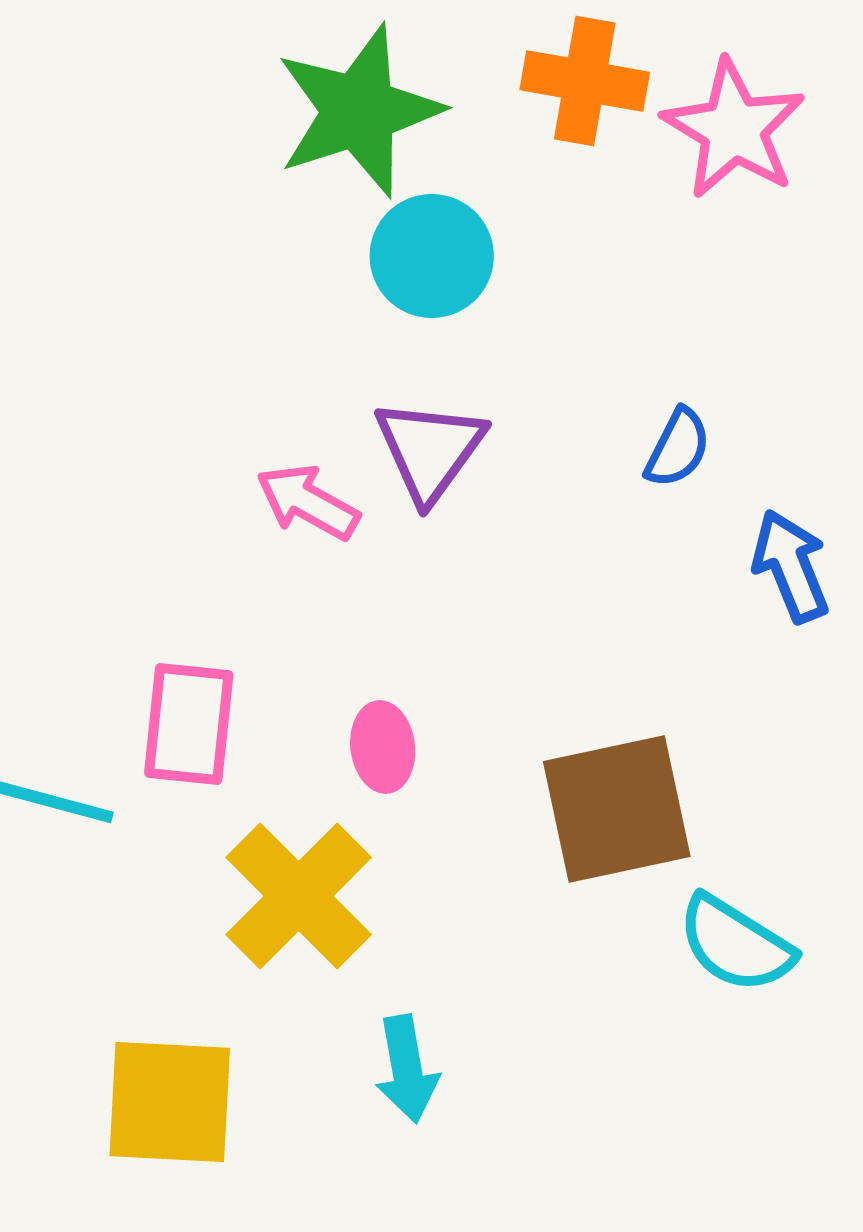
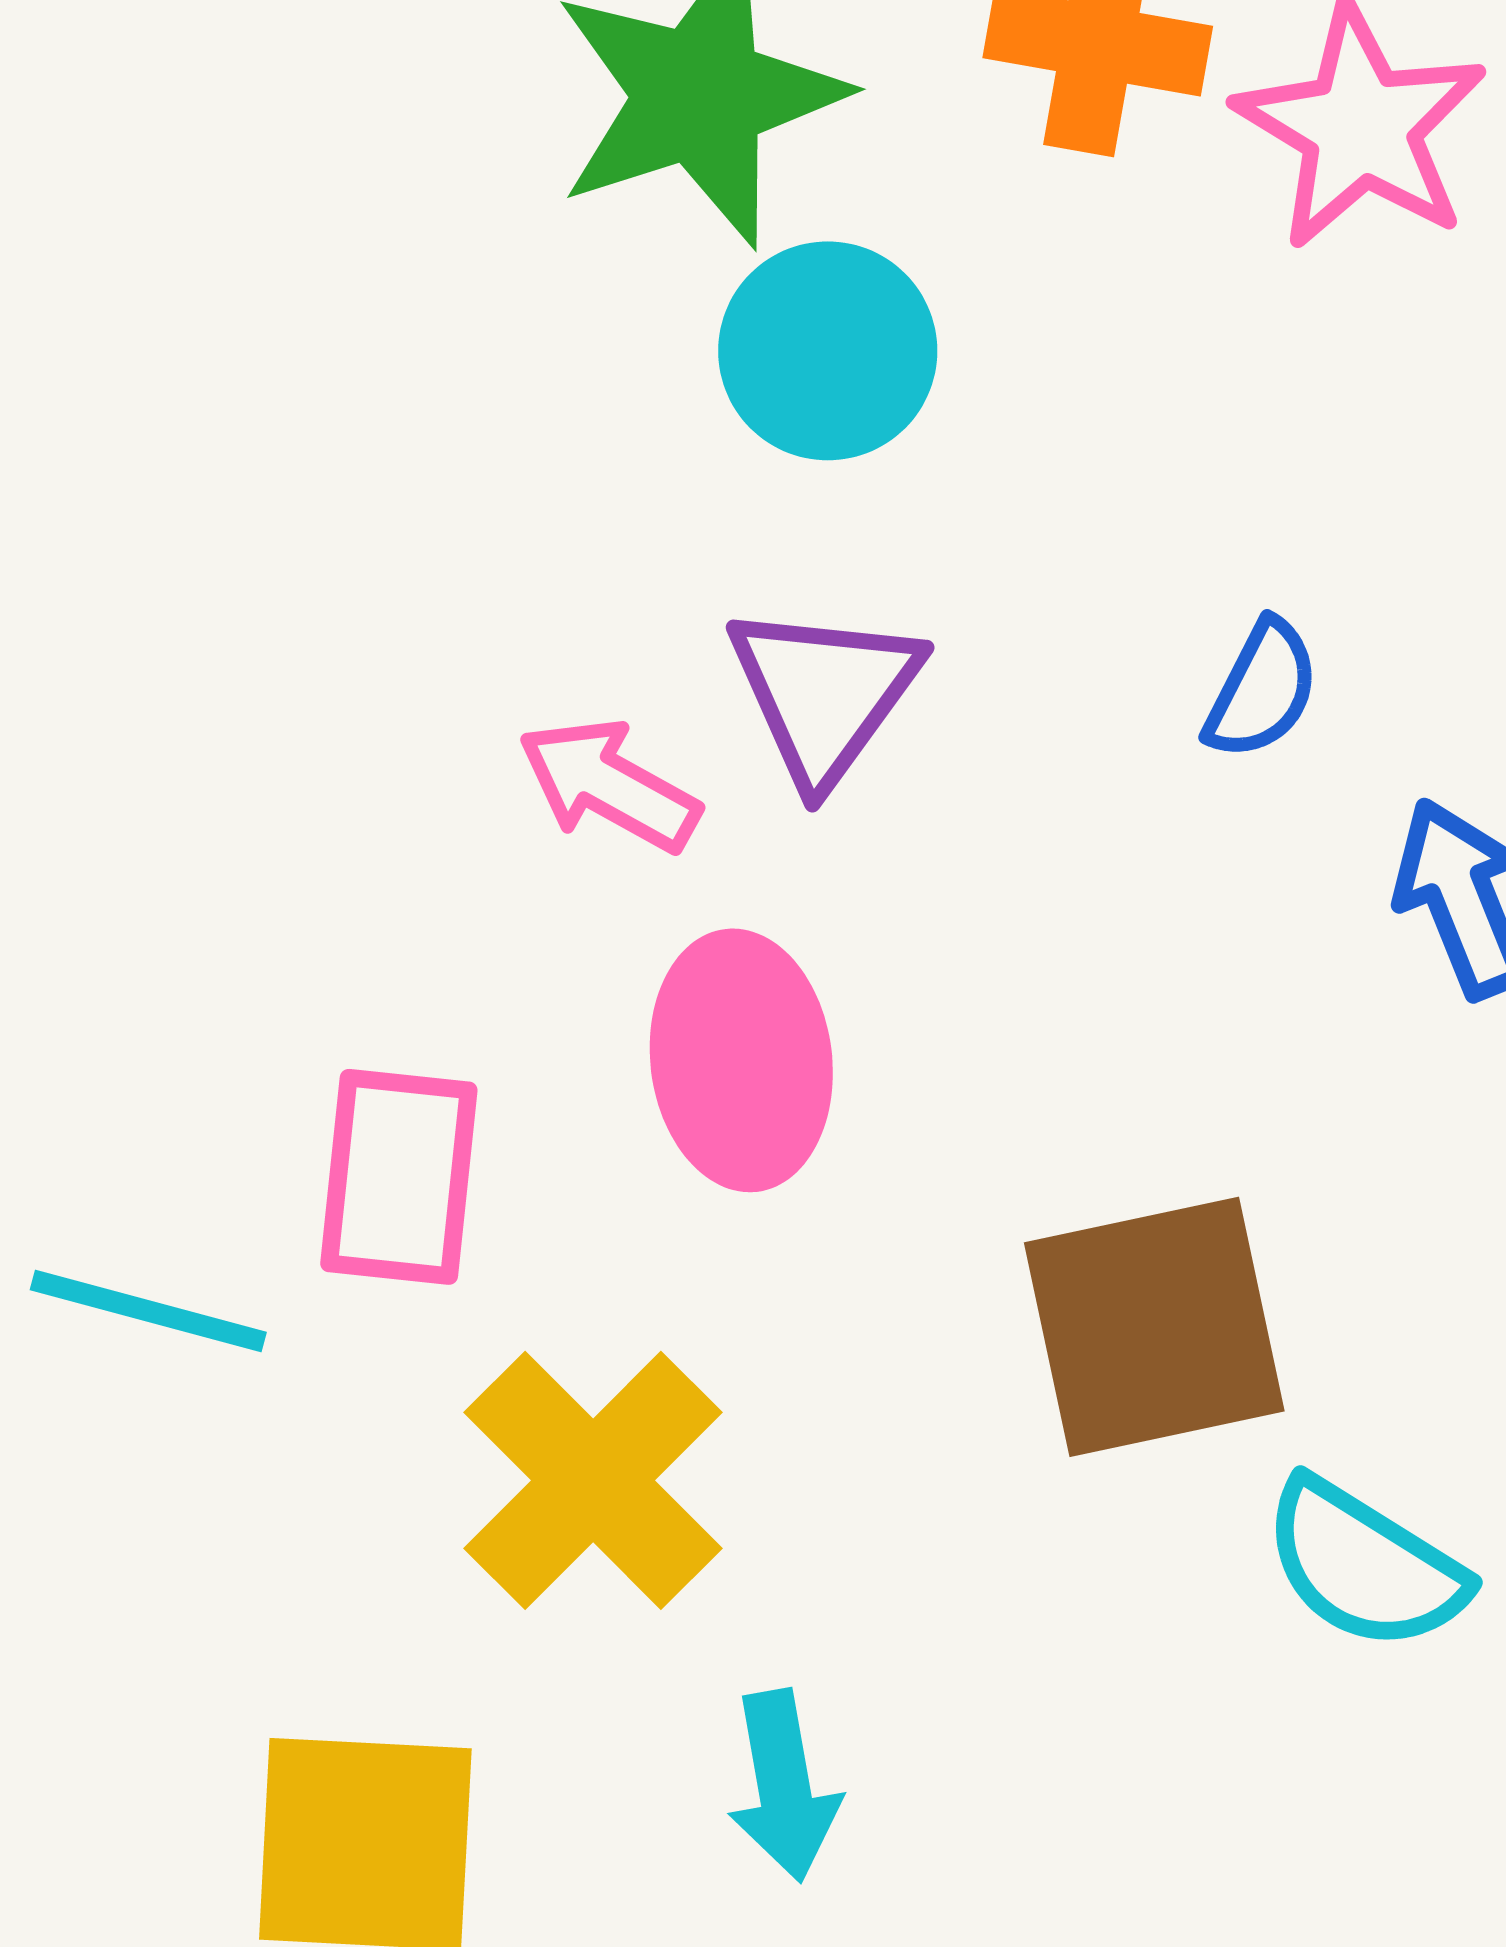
pink ellipse: (383, 747) -> (741, 1060), moved, size x1.6

